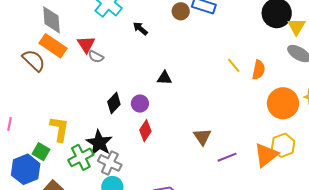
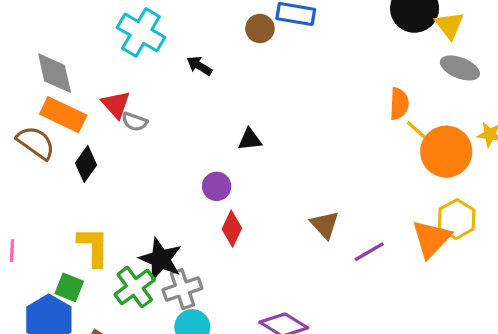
yellow line: (234, 65) -> (417, 131), moved
black diamond: (114, 103) -> (86, 164), moved
gray cross: (110, 163) -> (182, 289), turned -35

